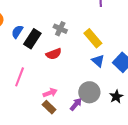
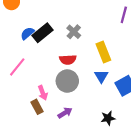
blue semicircle: (17, 32) -> (27, 33), moved
red semicircle: (54, 54) -> (68, 60), moved
gray circle: (89, 92) -> (67, 81), moved
pink arrow: (50, 93) -> (43, 93), turned 72

